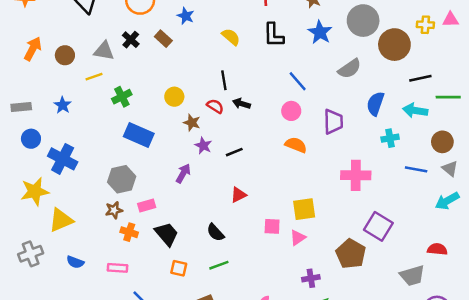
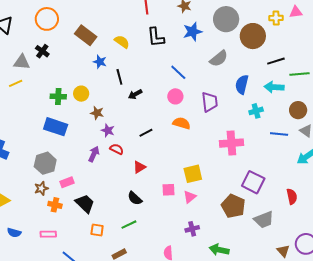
blue star: (186, 16) -> (100, 62), moved
blue star: (320, 32) -> (193, 32), turned 30
brown rectangle: (163, 39) -> (86, 35), moved, size x1.5
green cross: (122, 97) -> (58, 97), moved, turned 35
black arrow: (242, 104) -> (135, 94), turned -40
red semicircle: (215, 106) -> (117, 149), moved
black line: (234, 152) -> (146, 133), moved
black semicircle: (215, 232) -> (135, 198), moved
red semicircle: (437, 249) -> (292, 196), moved, turned 77
gray trapezoid: (412, 276) -> (264, 220), moved
purple cross: (311, 278) -> (192, 229), moved

